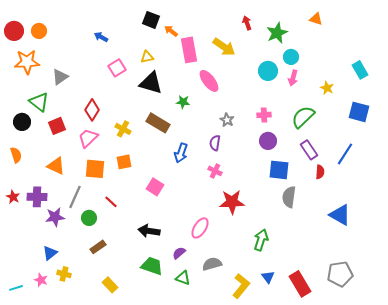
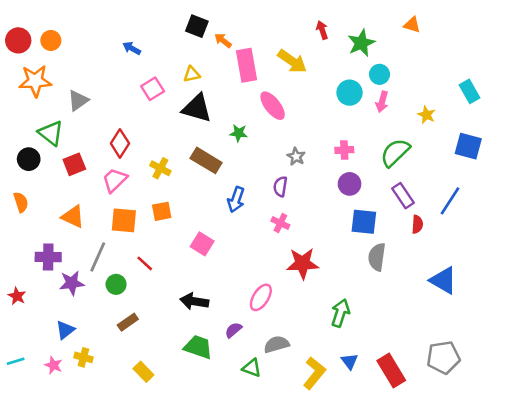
red star: (13, 197) -> (17, 296), moved
green triangle: (183, 278) -> (252, 368), moved
cyan line: (16, 288) -> (16, 361), moved

